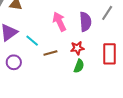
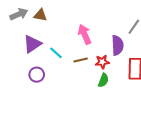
purple semicircle: (85, 22) -> (117, 45), moved
brown line: (50, 53) -> (81, 60), moved

